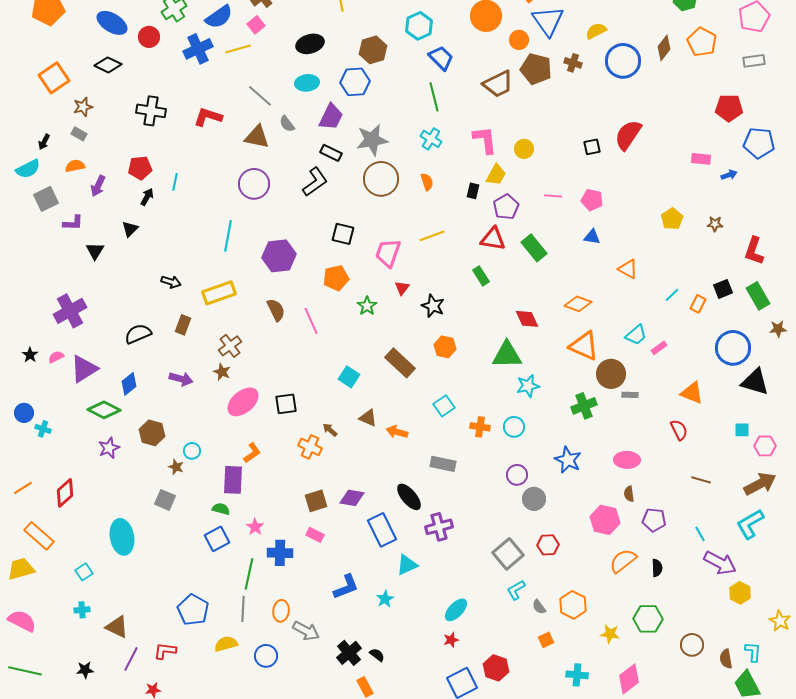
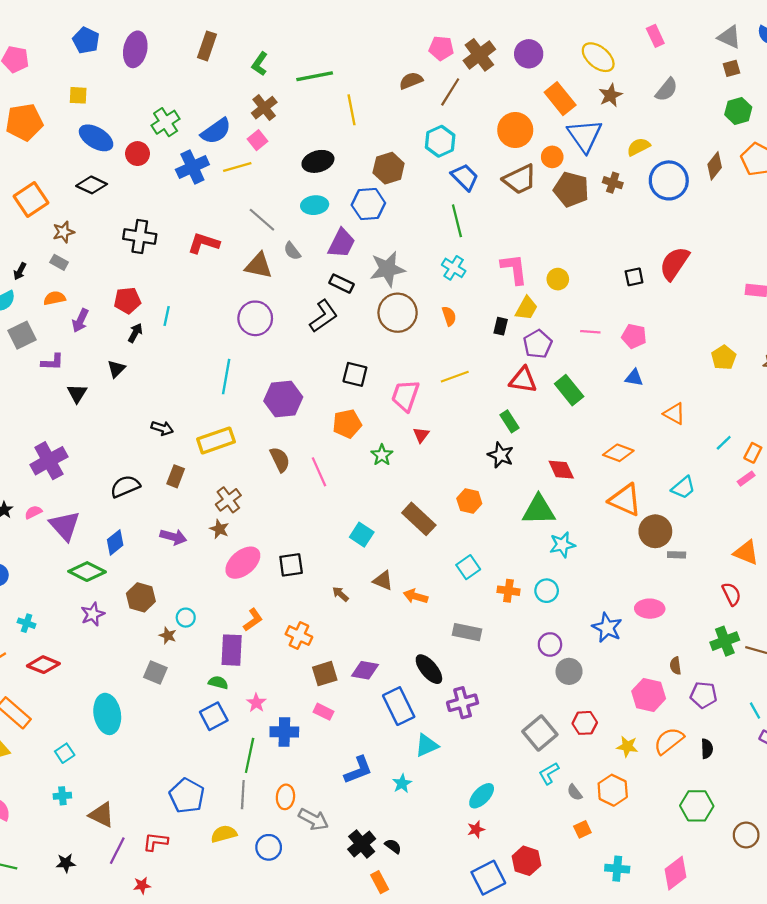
brown trapezoid: (498, 84) -> (520, 179), moved
black star: (433, 306) -> (501, 455), moved
pink rectangle: (659, 348) -> (746, 479), moved
purple triangle: (84, 369) -> (65, 526), turned -40
green cross: (584, 406) -> (725, 641), moved
cyan cross: (43, 429) -> (27, 623), moved
orange cross: (310, 447) -> (299, 635), moved
pink ellipse: (627, 460) -> (650, 609), moved
red diamond: (65, 493) -> (43, 665), turned 64
yellow star: (610, 634) -> (627, 746), moved

